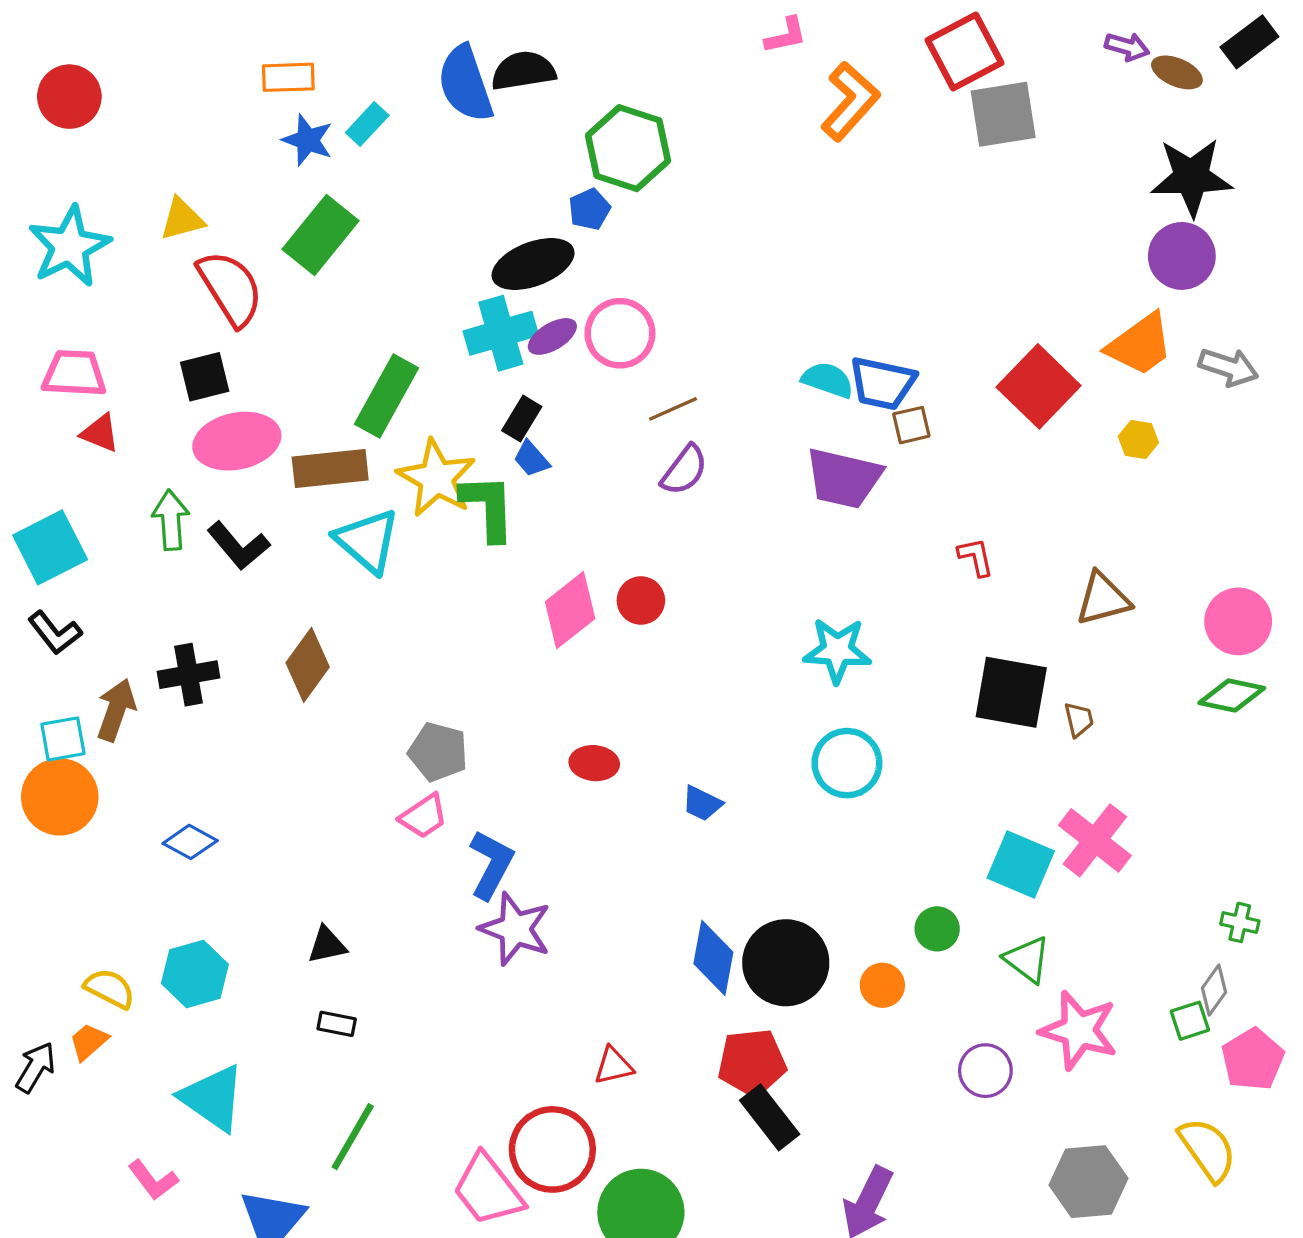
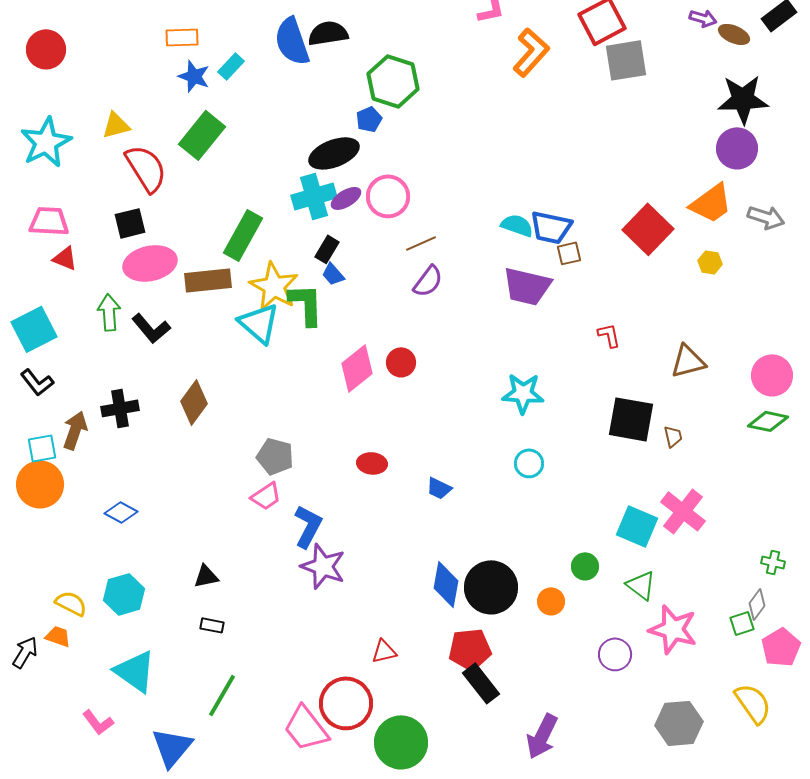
cyan triangle: (367, 541) -> (259, 323), moved
cyan circle: (847, 763) -> (529, 463), size x0.7
orange trapezoid: (89, 1042) -> (58, 636), turned 60

